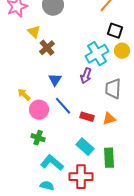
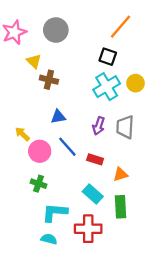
black square: (115, 31) -> (108, 57), moved
brown cross: (47, 48) -> (49, 80), turned -35
purple arrow: (86, 76) -> (99, 126), moved
blue triangle: (55, 80) -> (58, 117), turned 48
orange triangle: (109, 119) -> (120, 174), moved
cyan L-shape: (52, 163) -> (55, 212), turned -35

